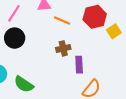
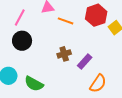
brown cross: (63, 48) -> (64, 54), moved
purple rectangle: (79, 65) -> (85, 61), turned 49

